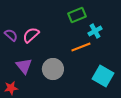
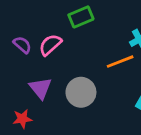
green rectangle: (77, 15) -> (81, 17), moved

